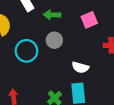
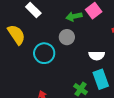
green arrow: (52, 15) -> (74, 16), moved

